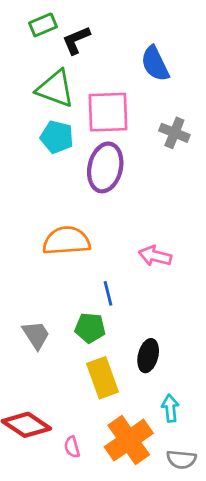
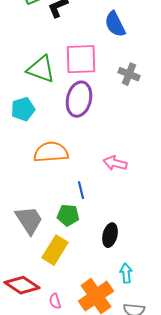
green triangle: (55, 89) -> (41, 69), moved
cyan pentagon: (57, 137) -> (23, 109), moved, turned -30
gray trapezoid: (36, 335) -> (29, 220), size x1.4
yellow rectangle: (102, 378) -> (55, 250), moved, turned 52

